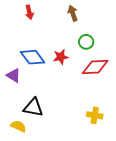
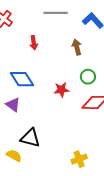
blue diamond: (33, 57) -> (22, 79), moved
yellow cross: (95, 115) -> (79, 159), moved, turned -35

